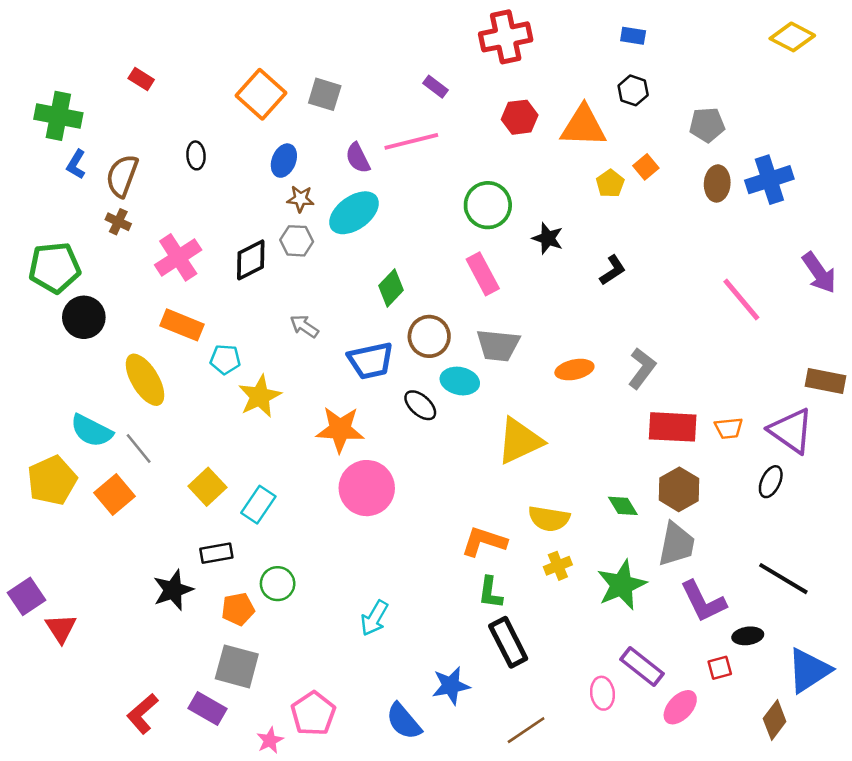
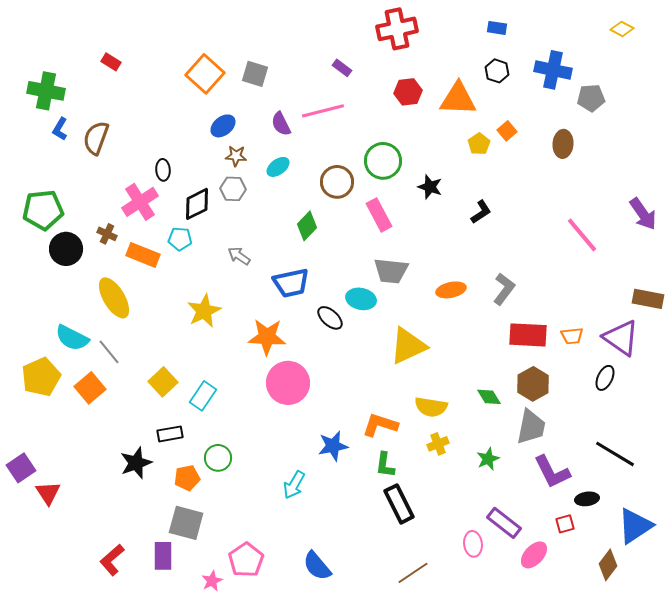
yellow diamond: (792, 37) -> (622, 29), size x0.7
gray pentagon: (707, 125) -> (591, 98), moved
black ellipse: (196, 155) -> (163, 170), moved
blue ellipse: (284, 161) -> (223, 126), turned 30
blue cross: (769, 180) -> (553, 70), moved, turned 30
cyan ellipse: (354, 213) -> (278, 167), size x0.6
brown cross: (118, 222) -> (107, 234), moved
brown circle: (429, 336) -> (337, 182), moved
cyan pentagon: (225, 359) -> (180, 239), moved
green star: (622, 585) -> (488, 459), size x0.6
blue star: (451, 686) -> (333, 446), moved
purple rectangle: (207, 709) -> (163, 556), turned 60

